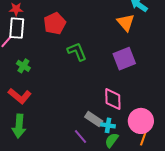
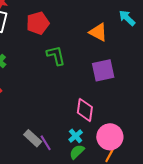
orange triangle: (126, 23) -> (98, 32), moved, turned -30
gray rectangle: (94, 119) -> (33, 138), moved
cyan cross: (108, 125) -> (76, 136), turned 32

